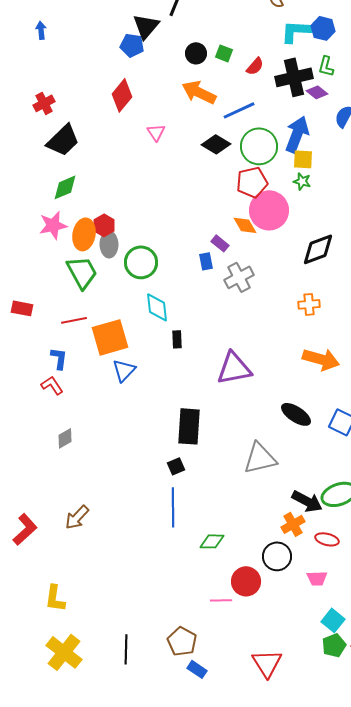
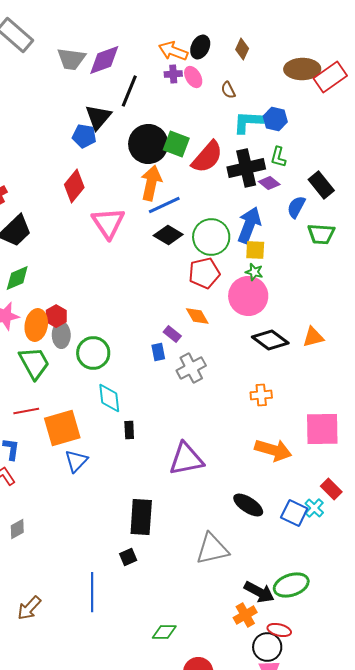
black circle: (196, 53) -> (148, 144), size x1.8
green square: (224, 53) -> (176, 144), size x1.5
red semicircle: (255, 66) -> (207, 157), size x1.8
orange arrow: (199, 92) -> (151, 183), turned 76
blue line: (239, 110) -> (164, 205), moved
pink triangle: (156, 132) -> (108, 223), size x1.8
pink circle: (269, 210) -> (248, 296), moved
black diamond: (318, 249) -> (270, 340), turned 57
blue line: (173, 507) -> (92, 592), moved
black circle: (277, 556) -> (267, 647), moved

